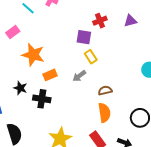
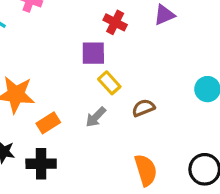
red cross: (100, 21) -> (115, 22), turned -32
brown semicircle: (105, 91) -> (143, 108), moved

